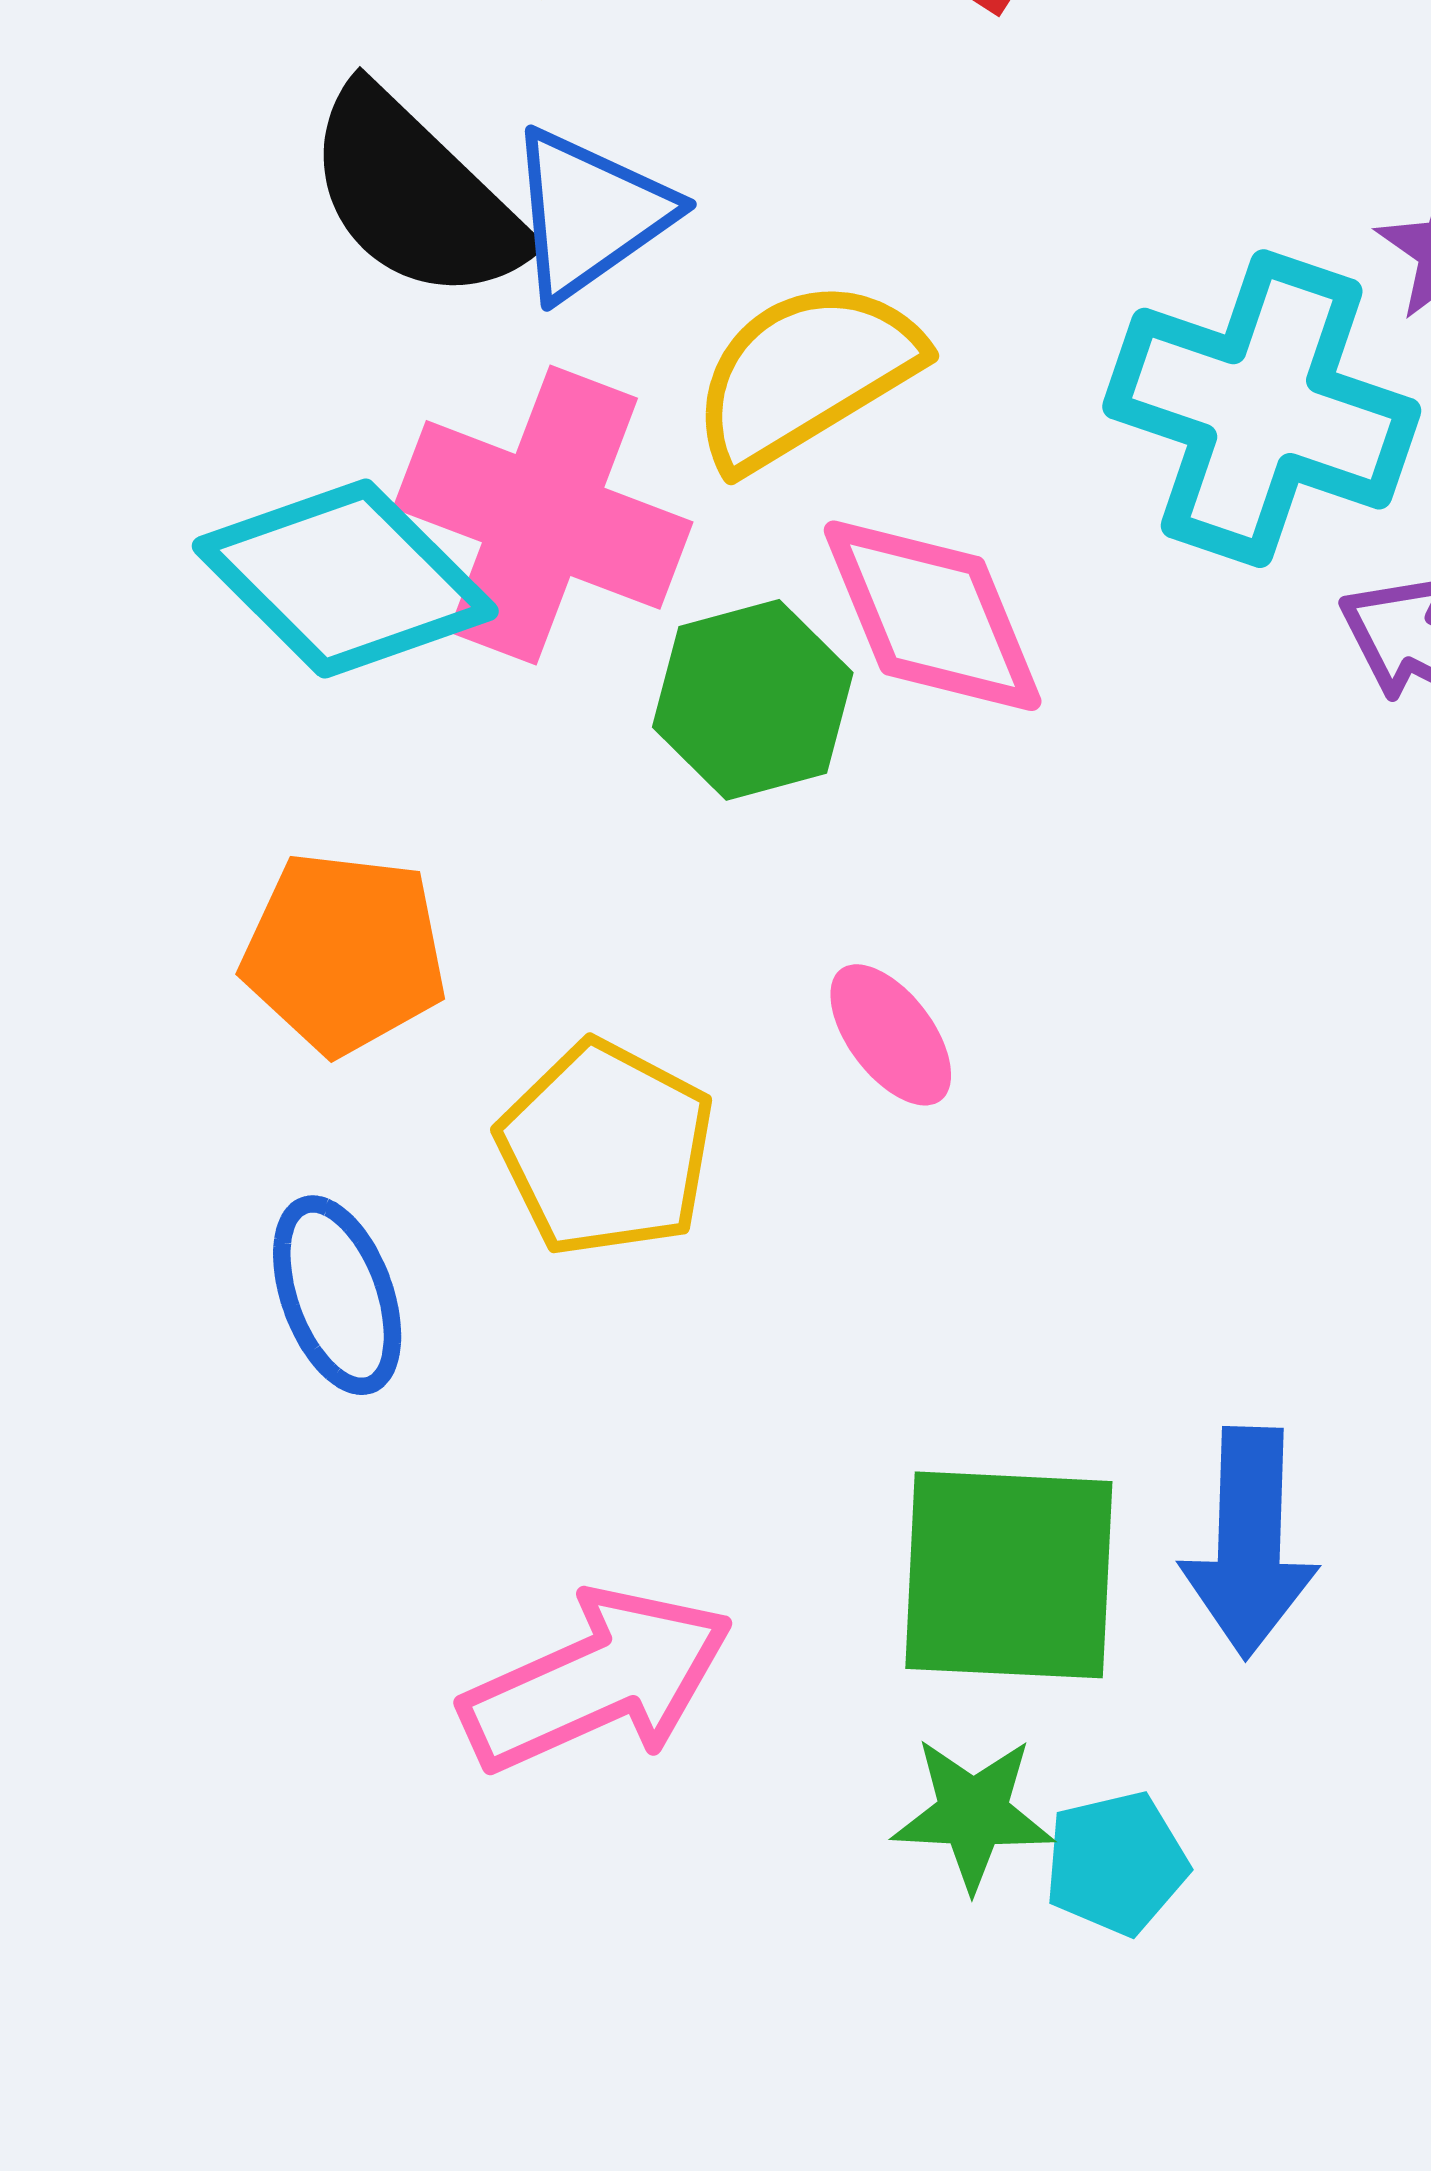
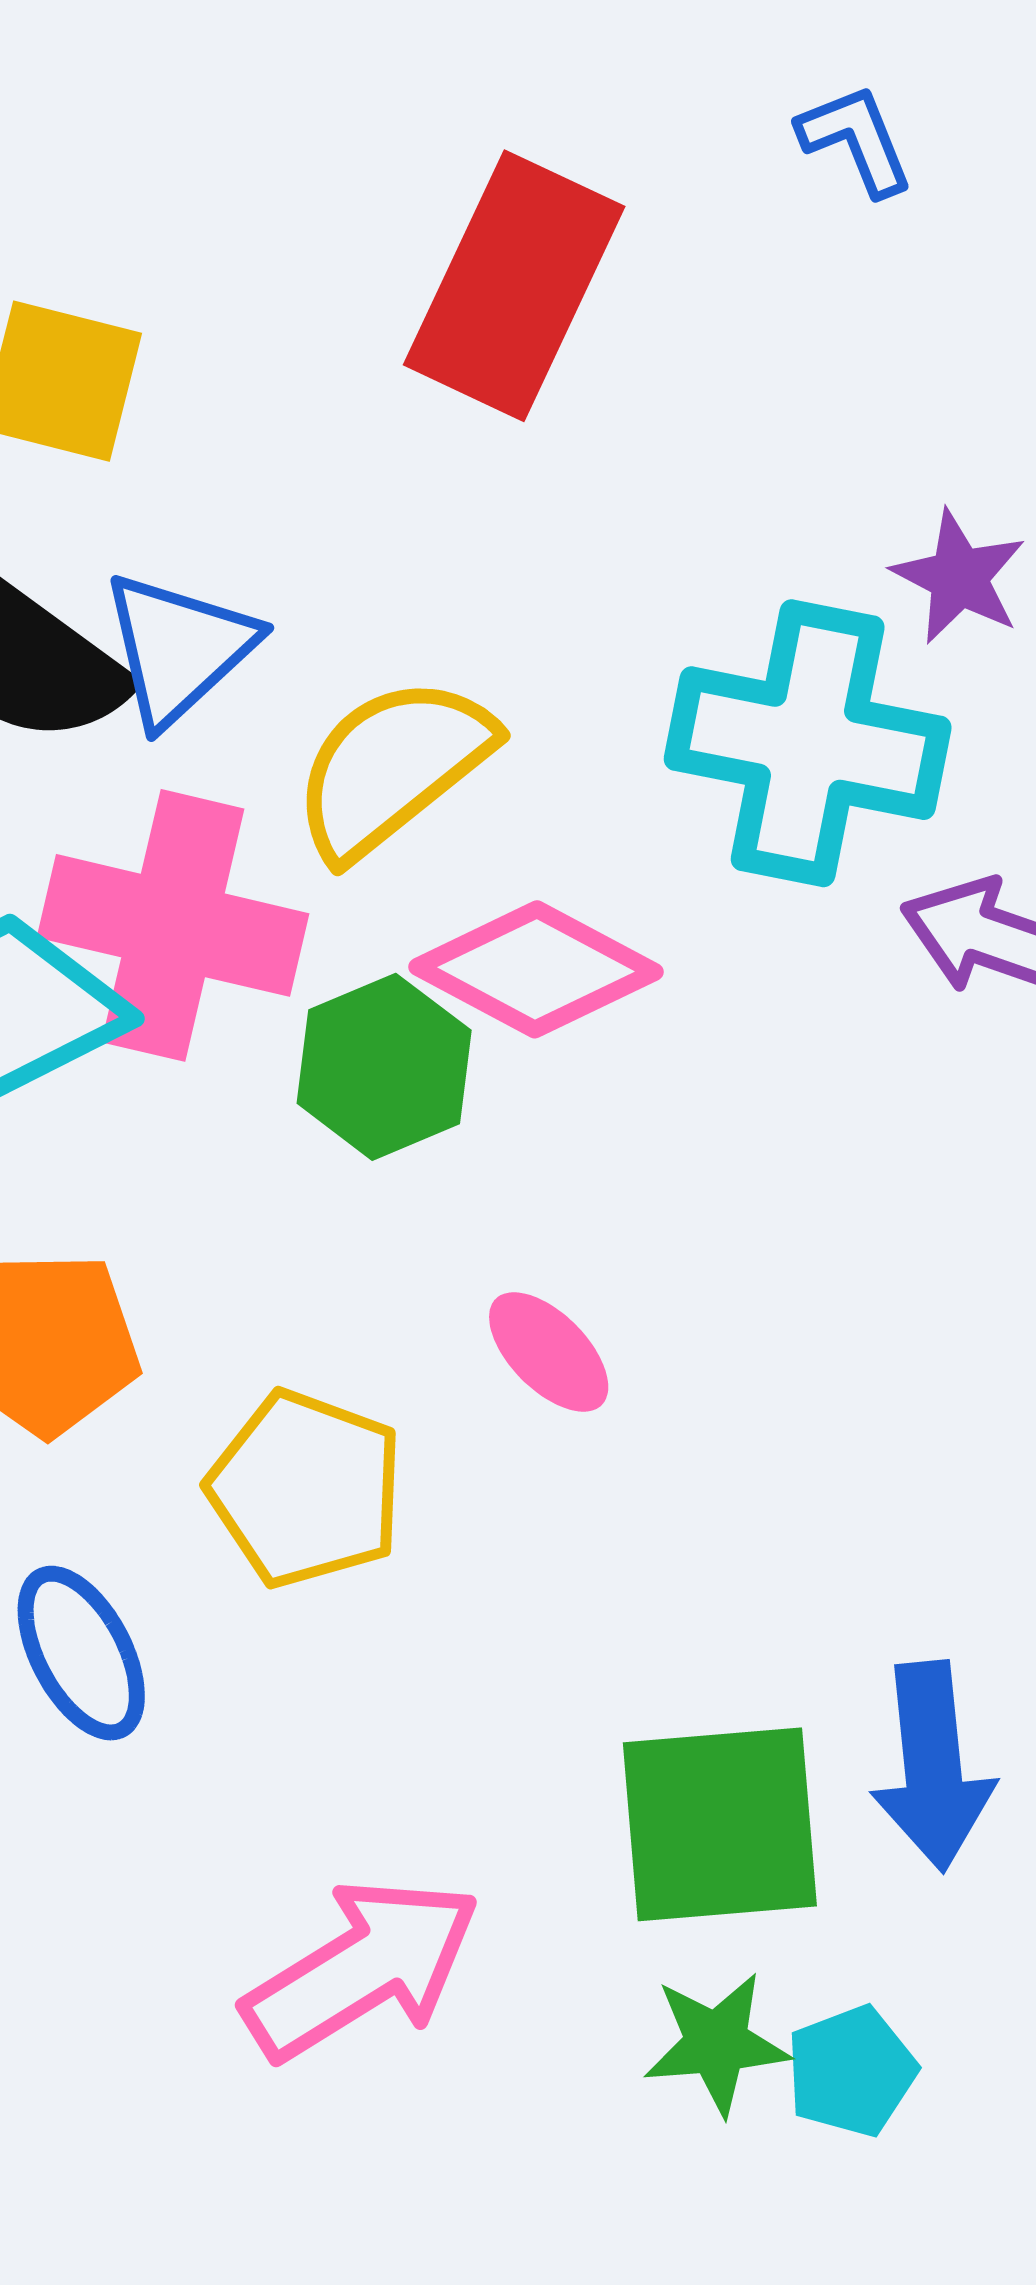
pink diamond: (933, 616) -> (536, 969), turned -32

